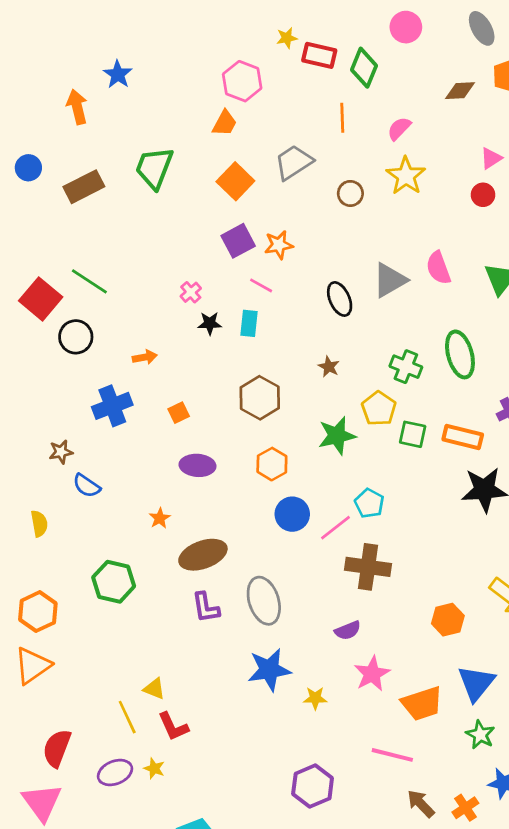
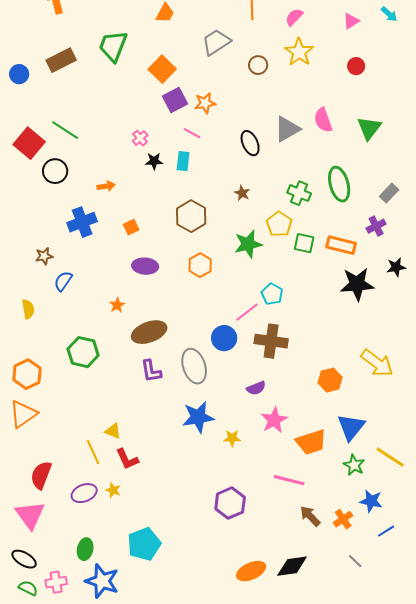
pink triangle: (491, 158) -> (351, 21), moved
blue circle: (28, 168) -> (19, 74), moved
orange square: (235, 181) -> (162, 69), moved
blue semicircle: (87, 486) -> (63, 281), turned 90
blue circle: (292, 514) -> (224, 338), moved

